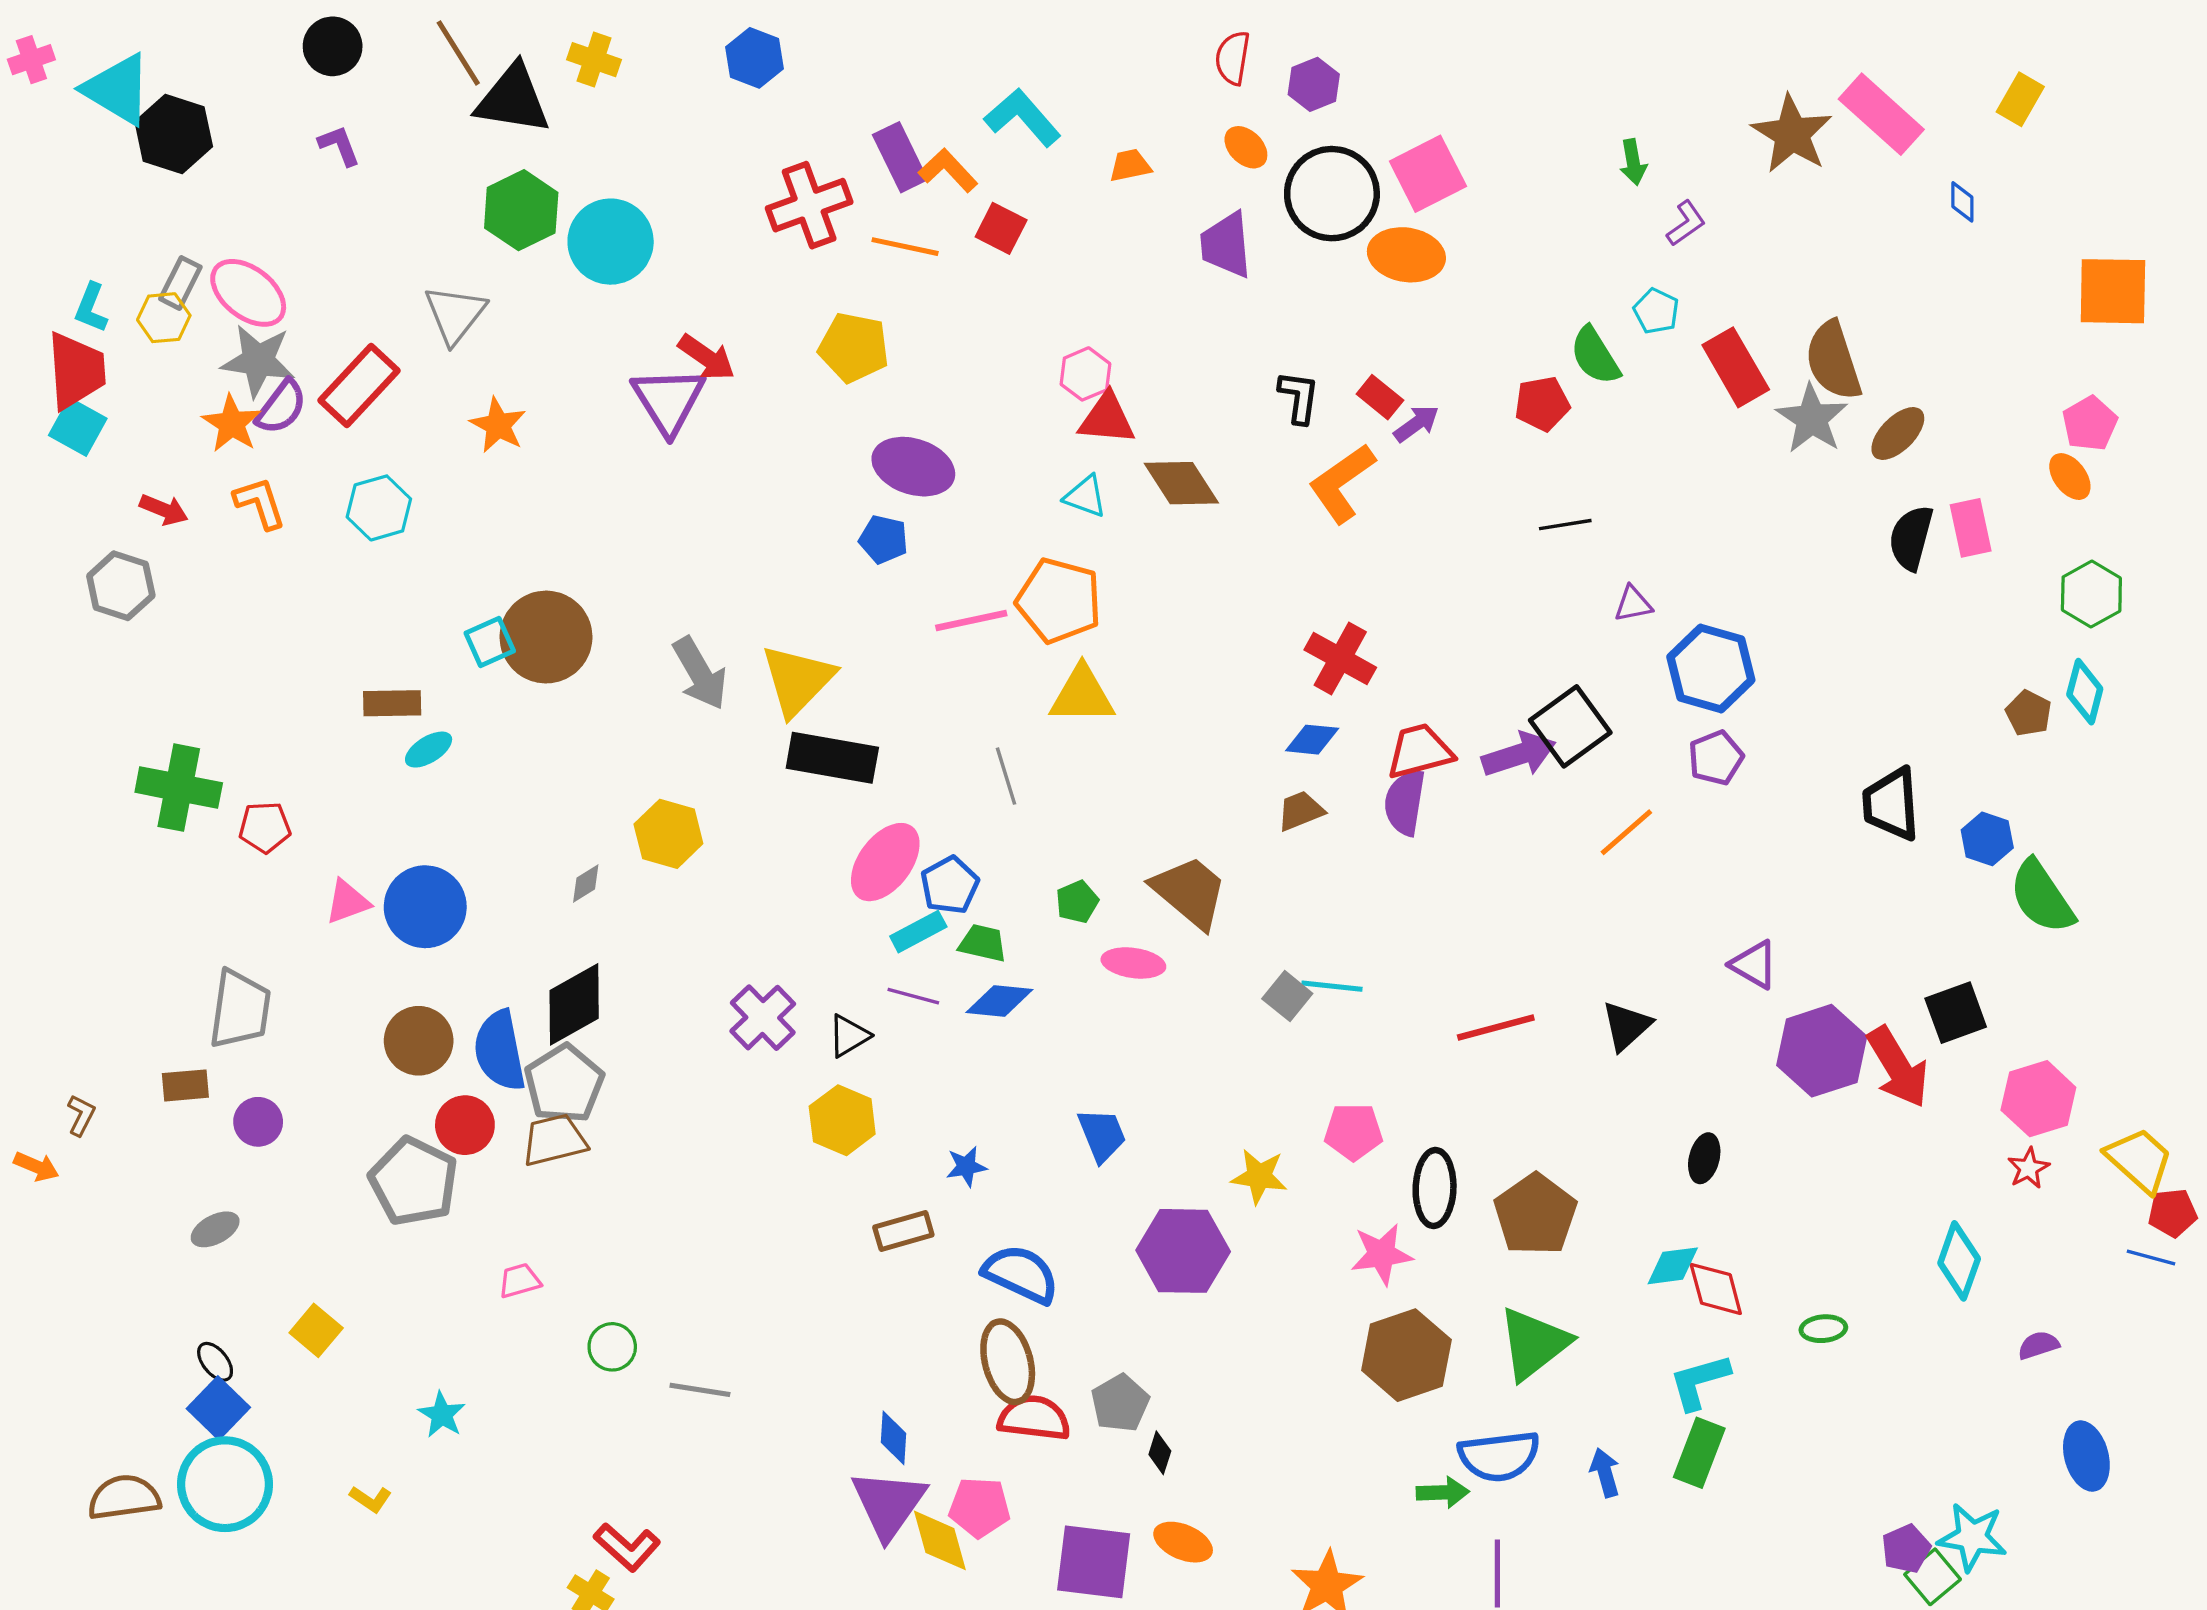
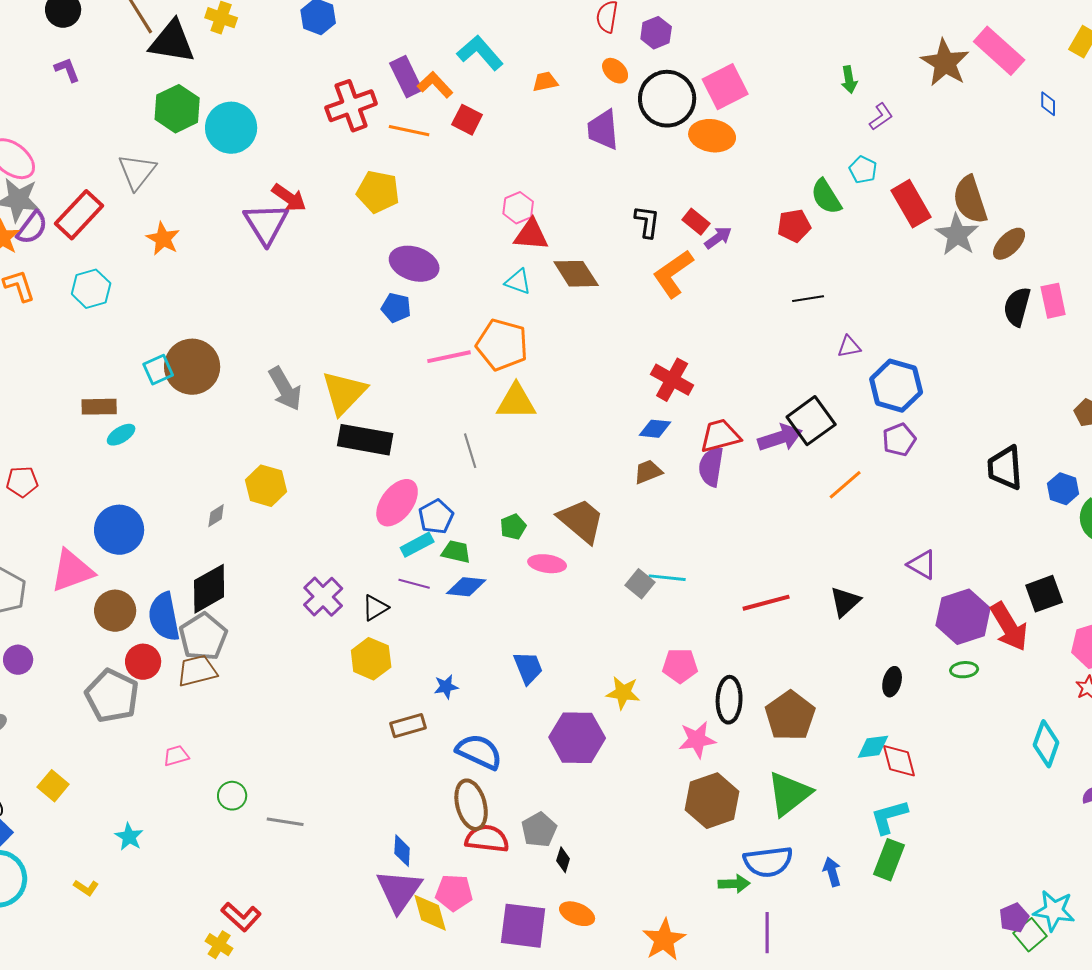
pink triangle: (347, 902) -> (72, 571), moved, size x1.6
green ellipse: (1823, 1329) -> (964, 670), moved

